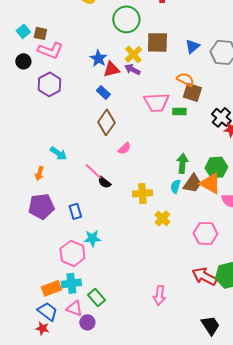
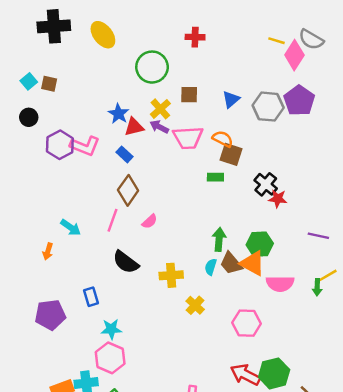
brown square: (157, 42) -> (189, 95), size x0.7
pink L-shape: (50, 50) -> (85, 146), moved
pink trapezoid: (156, 102) -> (188, 138), moved
pink line: (93, 171) -> (113, 220), moved, turned 66
black semicircle: (104, 182) -> (126, 262), size x1.6
brown trapezoid: (192, 183) -> (231, 263), turned 105
purple pentagon: (41, 206) -> (50, 315), moved
pink hexagon: (72, 253) -> (110, 358), moved

